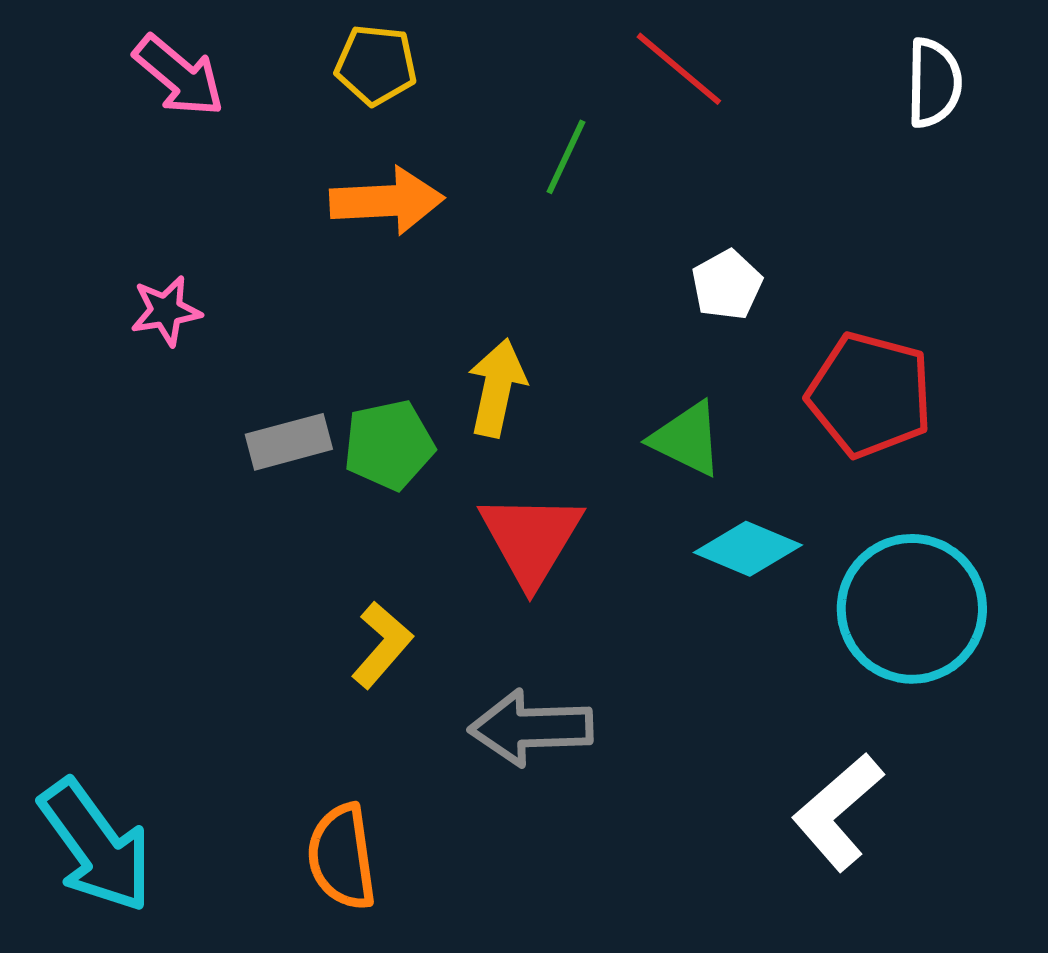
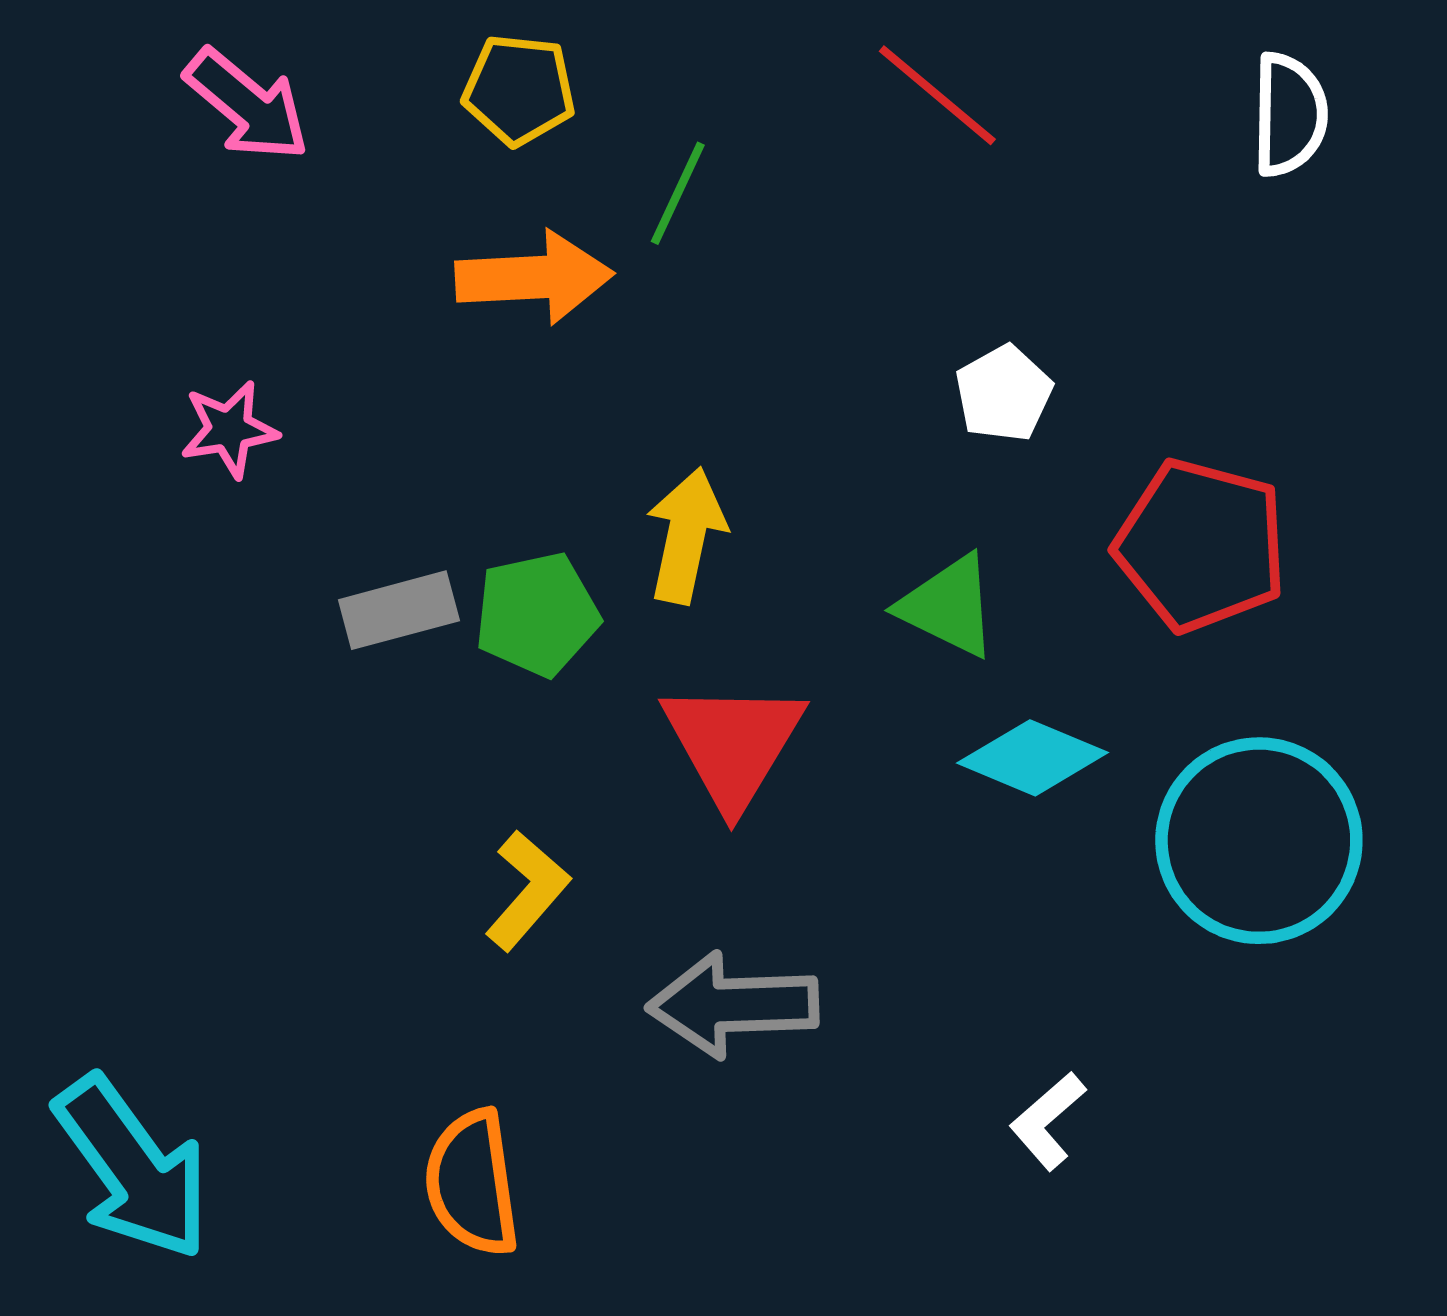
green line: (566, 157) -> (678, 193), moved
white L-shape: (838, 812) -> (1048, 1121), moved, size x0.6

